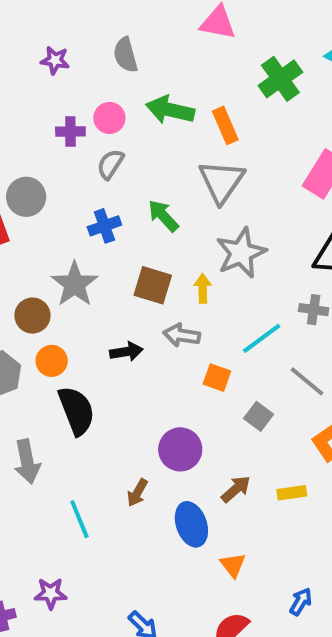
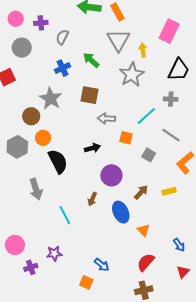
pink circle: (109, 118) -> (16, 19), moved
gray circle: (26, 197) -> (22, 48), moved
yellow arrow: (203, 288) -> (143, 50), moved
black arrow: (126, 352) -> (92, 148), moved
blue arrow: (301, 602) -> (179, 245), turned 120

